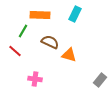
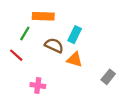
cyan rectangle: (75, 14) -> (75, 35), moved
gray rectangle: (100, 80) -> (108, 77), moved

